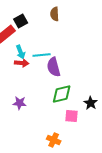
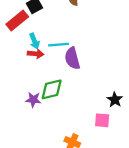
green diamond: (62, 94) -> (52, 89), moved
pink square: (72, 116) -> (102, 120), moved

